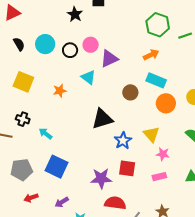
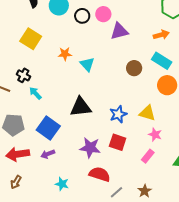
cyan triangle: (88, 77) -> (87, 64), moved
black triangle: (102, 119) -> (81, 107), moved
cyan arrow: (46, 134) -> (35, 93), moved
yellow triangle: (151, 134) -> (147, 113), turned -42
pink rectangle: (159, 177) -> (148, 156), turned -48
red arrow: (31, 198) -> (18, 154), size x1.6
purple arrow: (62, 202) -> (48, 154), moved

